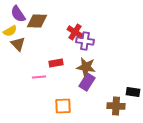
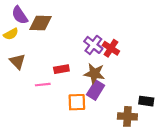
red cross: (75, 32) -> (111, 48), moved
purple cross: (85, 41) -> (93, 45), turned 30
brown triangle: (18, 44) -> (17, 61), moved
orange square: (63, 106) -> (77, 102), moved

